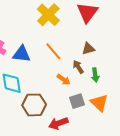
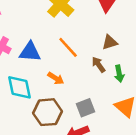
orange arrow: (64, 80) -> (56, 78), moved
gray square: (77, 101) -> (86, 108), moved

